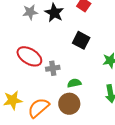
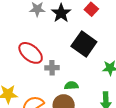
black square: (81, 40) -> (84, 44), size x1.4

